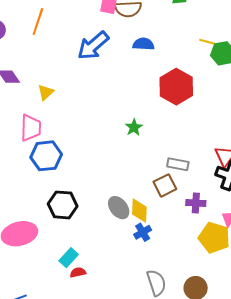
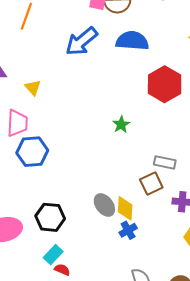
blue semicircle: (143, 44) -> (132, 41), size x1.5
yellow triangle: (46, 92) -> (33, 88), turned -30
black hexagon: (63, 205) -> (50, 217), moved
red semicircle: (78, 272) -> (62, 270), turned 35

